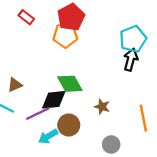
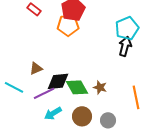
green diamond: (70, 84) -> (77, 87), moved
brown triangle: (15, 85) -> (36, 68), moved
brown circle: (69, 125) -> (82, 116), moved

